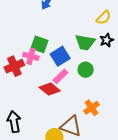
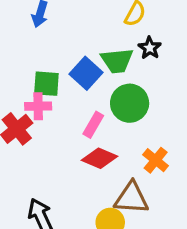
blue square: (60, 56) -> (86, 73), moved
green circle: (86, 70) -> (130, 103), size x1.5
red diamond: (50, 89) -> (100, 158), moved

